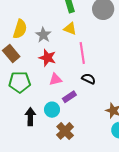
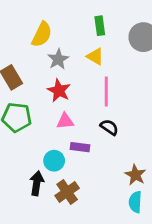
yellow semicircle: (20, 29) -> (42, 34), moved
purple rectangle: (69, 97) -> (80, 147), turned 32
black arrow: (30, 117) -> (37, 183), moved

